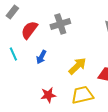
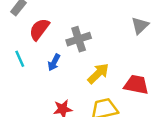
gray cross: (60, 24) -> (79, 39), moved

